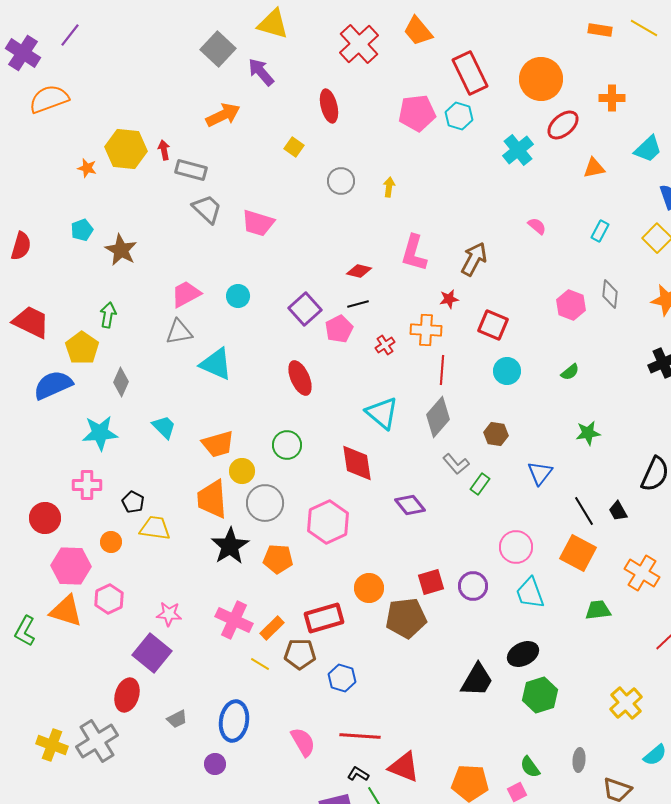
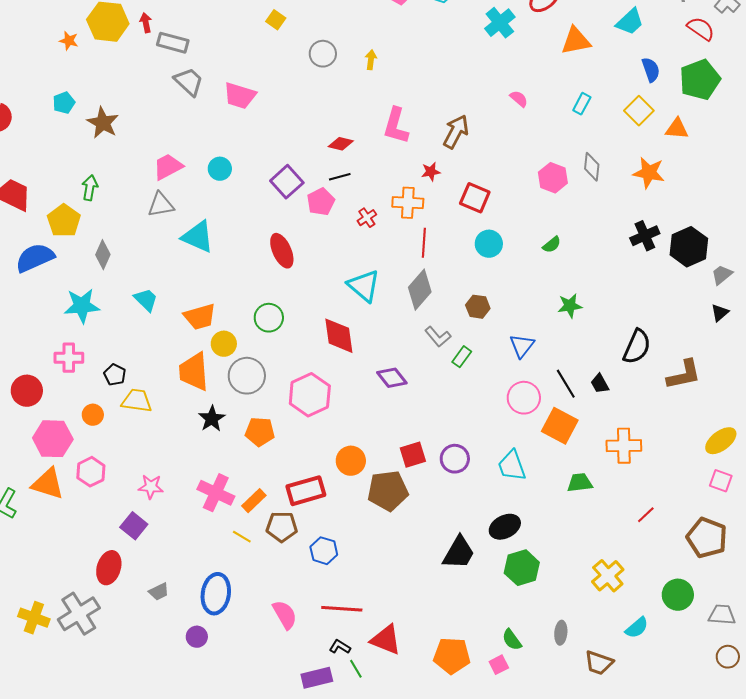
orange triangle: (594, 168) -> (576, 41), size x1.4
black star: (230, 546) -> (212, 419), size x0.7
pink circle: (516, 547) -> (524, 398), moved
orange cross: (642, 573) -> (624, 446), turned -32
purple square: (152, 653) -> (134, 526), size x0.7

